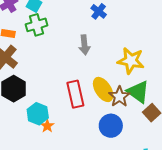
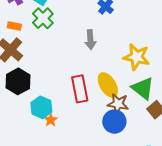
green cross: (36, 25) -> (43, 18), turned -30
brown star: (119, 97) -> (118, 104), moved, turned -30

